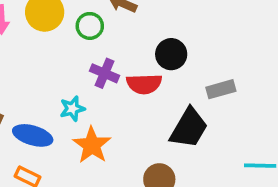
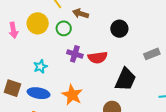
black circle: (171, 54) -> (119, 29), moved
gray rectangle: (221, 89) -> (152, 54), moved
cyan star: (72, 109) -> (40, 67), moved

